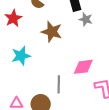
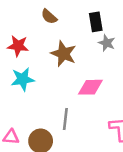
red star: (13, 18) -> (18, 46), moved, turned 30
pink diamond: (83, 67) -> (90, 87), moved

